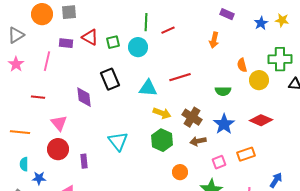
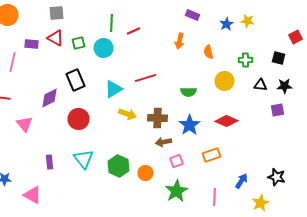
gray square: (69, 12) -> (56, 13), moved
green cross: (280, 59) -> (246, 60), size x0.6
orange semicircle: (242, 65) -> (208, 52), moved
cyan triangle: (148, 88) -> (114, 89), turned -36
purple diamond: (84, 97) -> (50, 98), turned 70
brown cross: (192, 117) -> (158, 118), turned -30
green hexagon: (162, 140) -> (118, 166), moved
cyan triangle: (118, 141) -> (84, 159), moved
red circle: (58, 149) -> (78, 119), moved
pink square: (219, 162) -> (176, 161), moved

